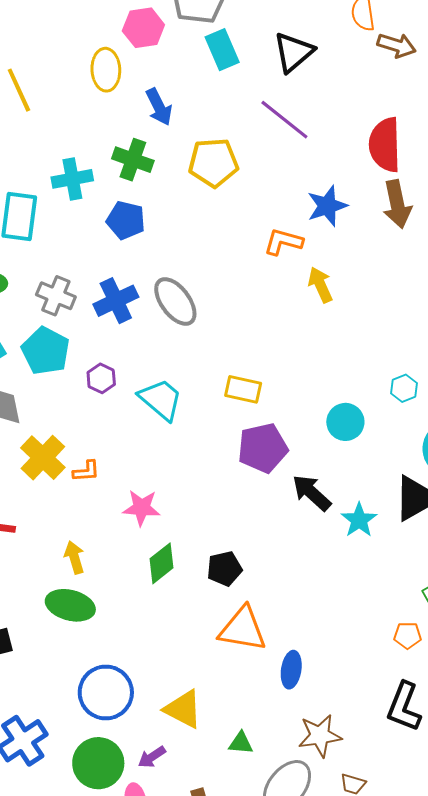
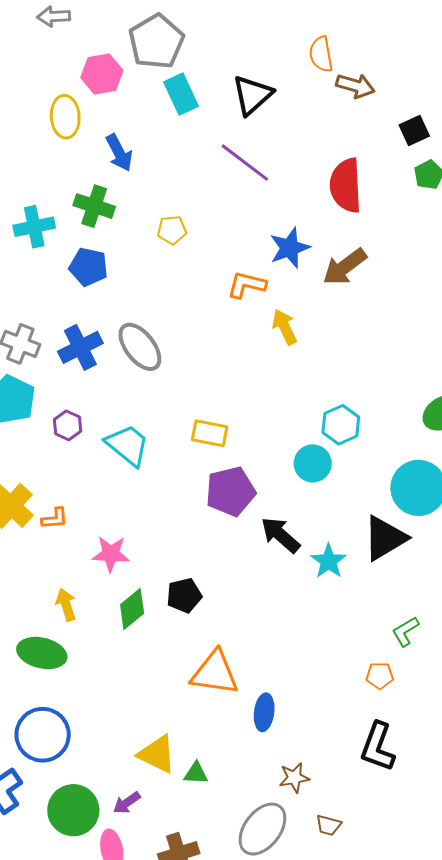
yellow pentagon: (213, 163) -> (172, 230), moved, size x0.6
brown arrow: (397, 204) -> (345, 267), moved, turned 66
cyan hexagon: (404, 388) -> (341, 425), moved, size x1.4
yellow arrow: (74, 557) -> (66, 605), moved
black pentagon: (224, 569) -> (184, 595), moved
blue circle: (106, 693) -> (43, 735), moved
brown star: (320, 736) -> (294, 778), size x0.7
green triangle: (241, 743) -> (196, 773), moved

